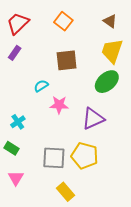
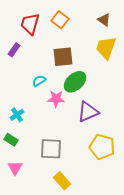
red trapezoid: (18, 23) -> (30, 24), moved, turned -30
green ellipse: (107, 82) -> (75, 82), moved
yellow pentagon: (85, 156) -> (102, 147), moved

